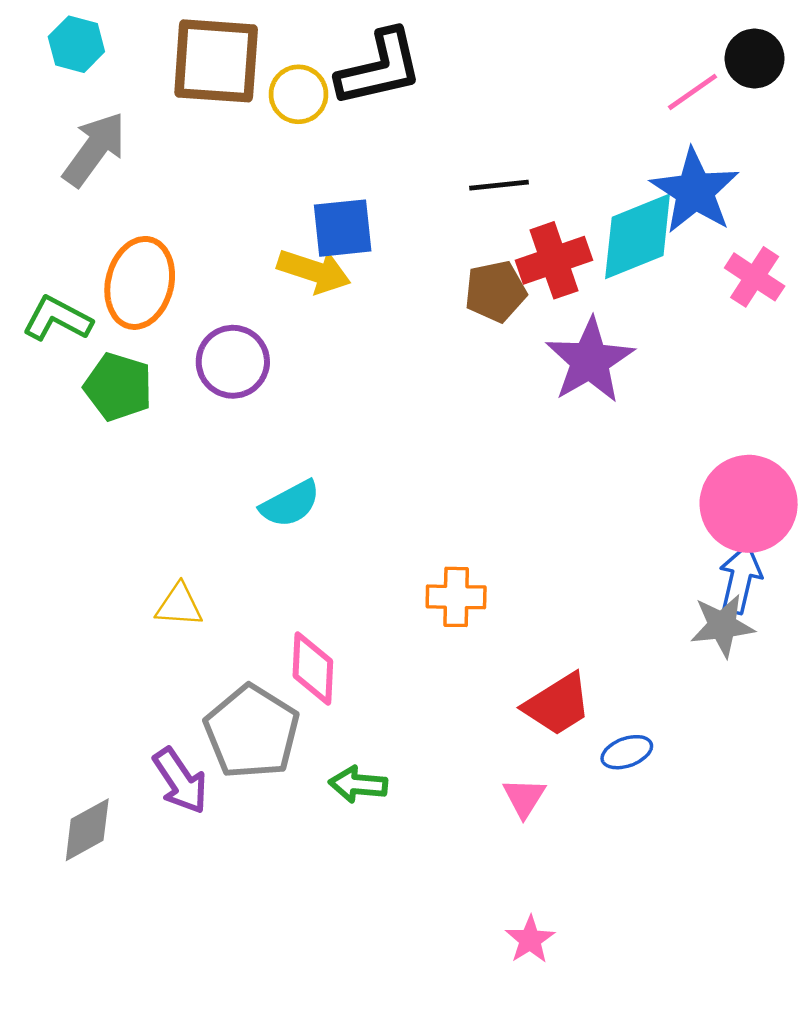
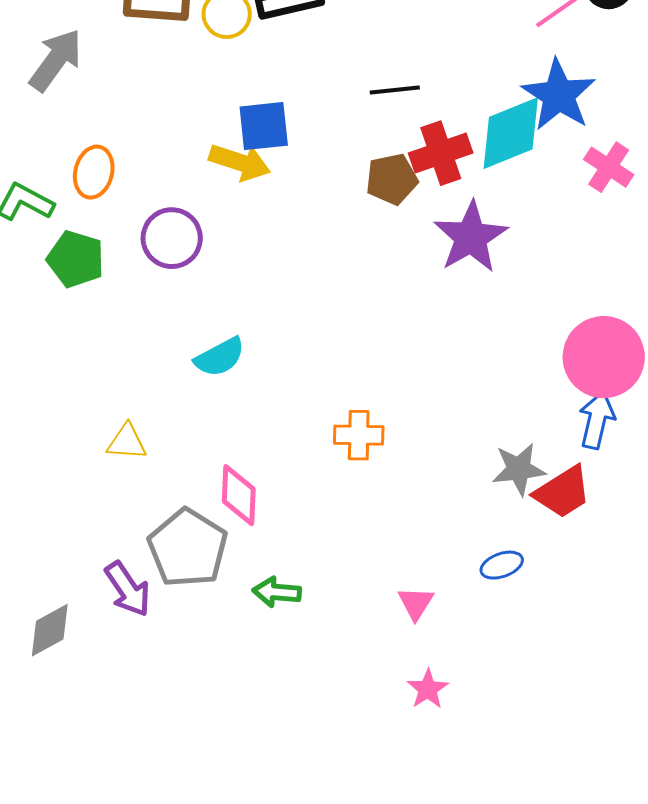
orange ellipse: (140, 283) -> (94, 172), size x0.7
gray star: (722, 626) -> (519, 469), moved
red trapezoid: (558, 704) -> (563, 492), moved
pink star: (530, 940) -> (428, 689), moved

